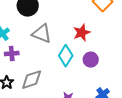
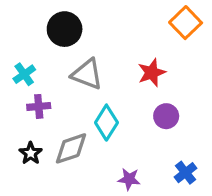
cyan diamond: (66, 56) -> (106, 123), moved

